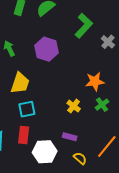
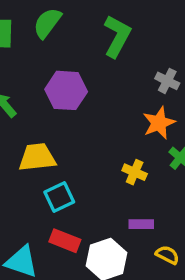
gray cross: (108, 42) -> (167, 81), moved
yellow trapezoid: (20, 83) -> (37, 157), turned -100
red rectangle: (24, 135) -> (65, 241), turned -60

